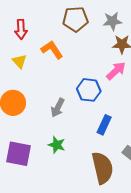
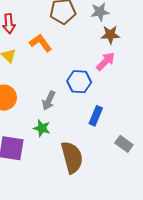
green star: (57, 145) -> (42, 128), moved
brown semicircle: (102, 168) -> (72, 157), moved

